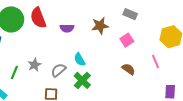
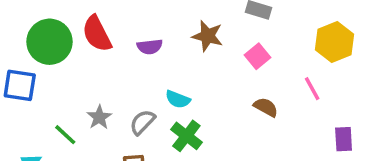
brown star: (100, 26) -> (207, 36), turned 30
cyan semicircle: (80, 59) -> (178, 99), turned -32
green line: (14, 73) -> (65, 135), turned -64

